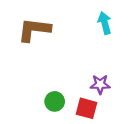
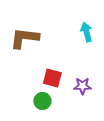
red square: (87, 108) -> (52, 78), moved

